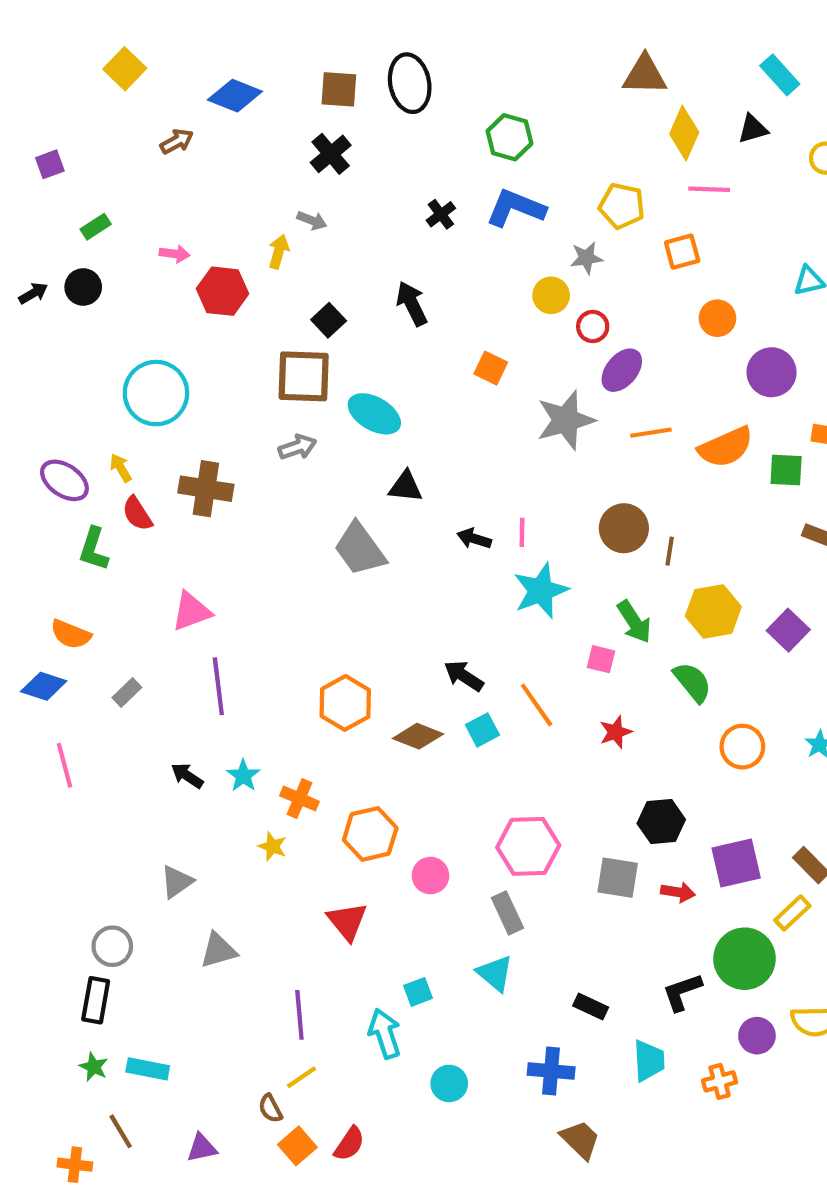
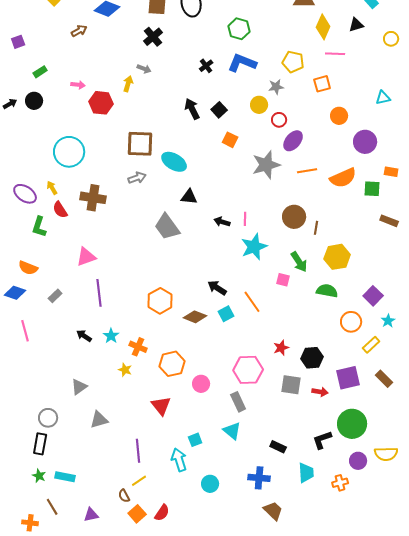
black square: (329, 320) -> (219, 110), moved
purple square: (788, 630) -> (373, 296), moved
green semicircle: (692, 682) -> (327, 291), turned -40
red star: (616, 732) -> (281, 348), moved
yellow rectangle: (792, 913) -> (371, 345), moved

